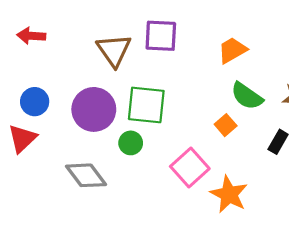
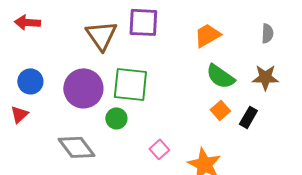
orange square: (226, 125) -> (220, 110), moved
red triangle: (22, 138) -> (19, 114), size x0.7
pink square: (190, 168) -> (159, 149), moved, size x0.6

